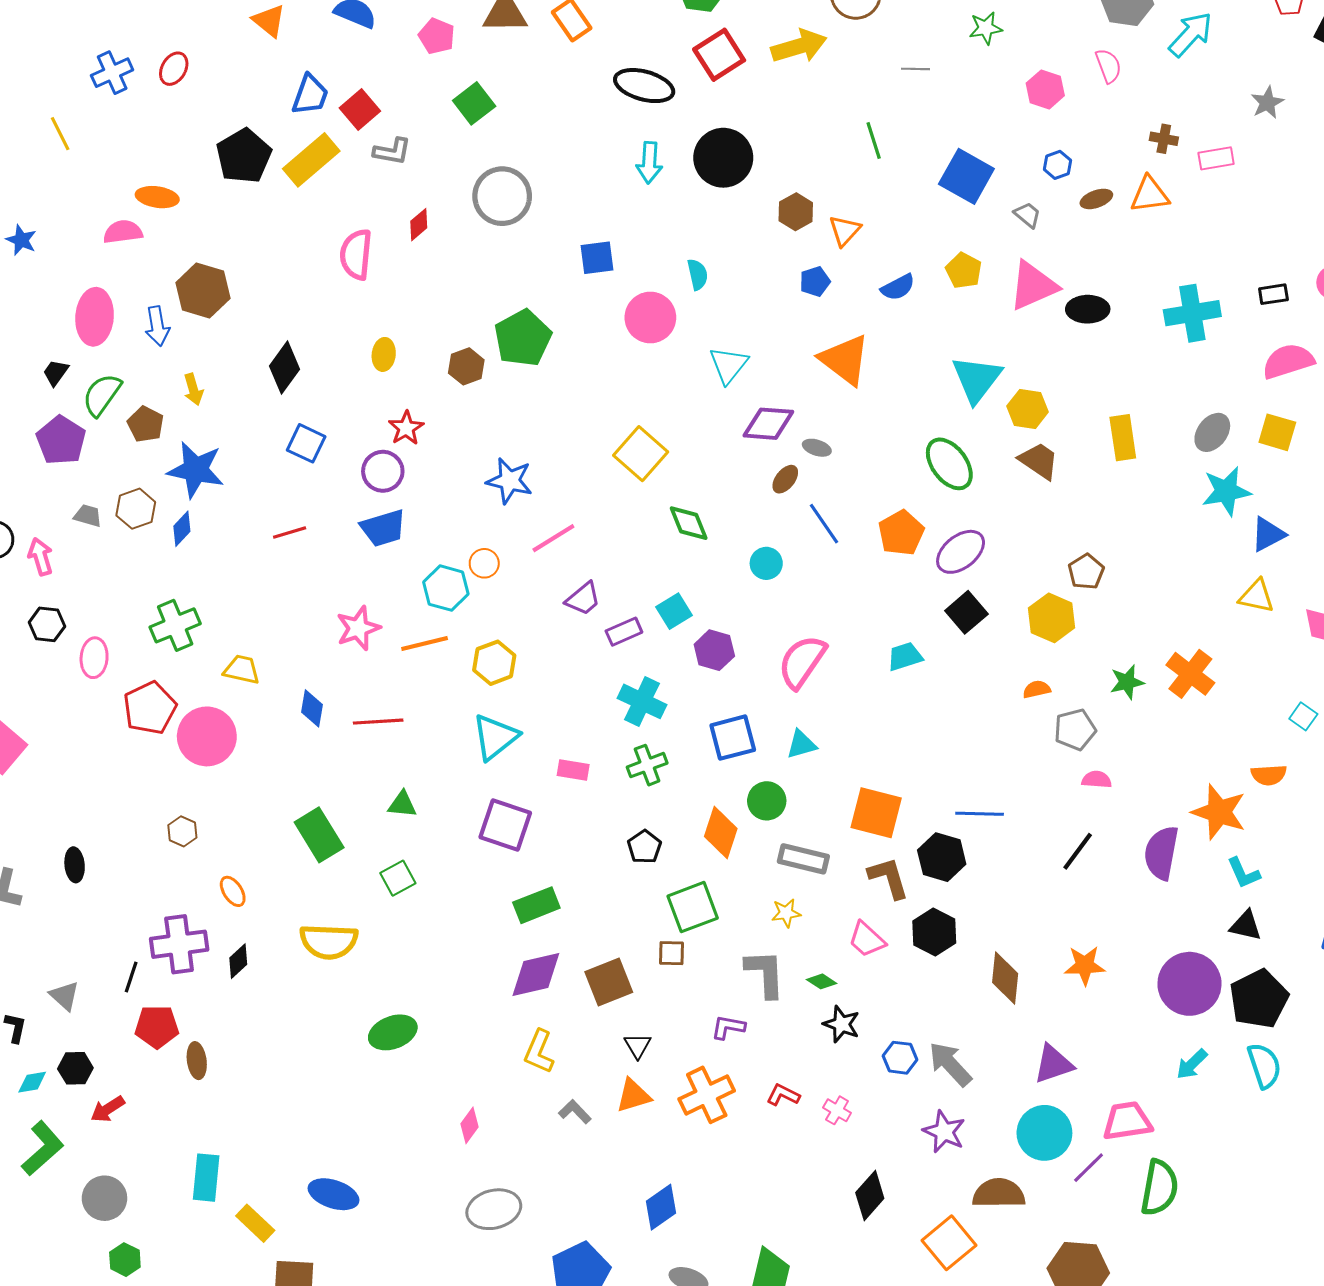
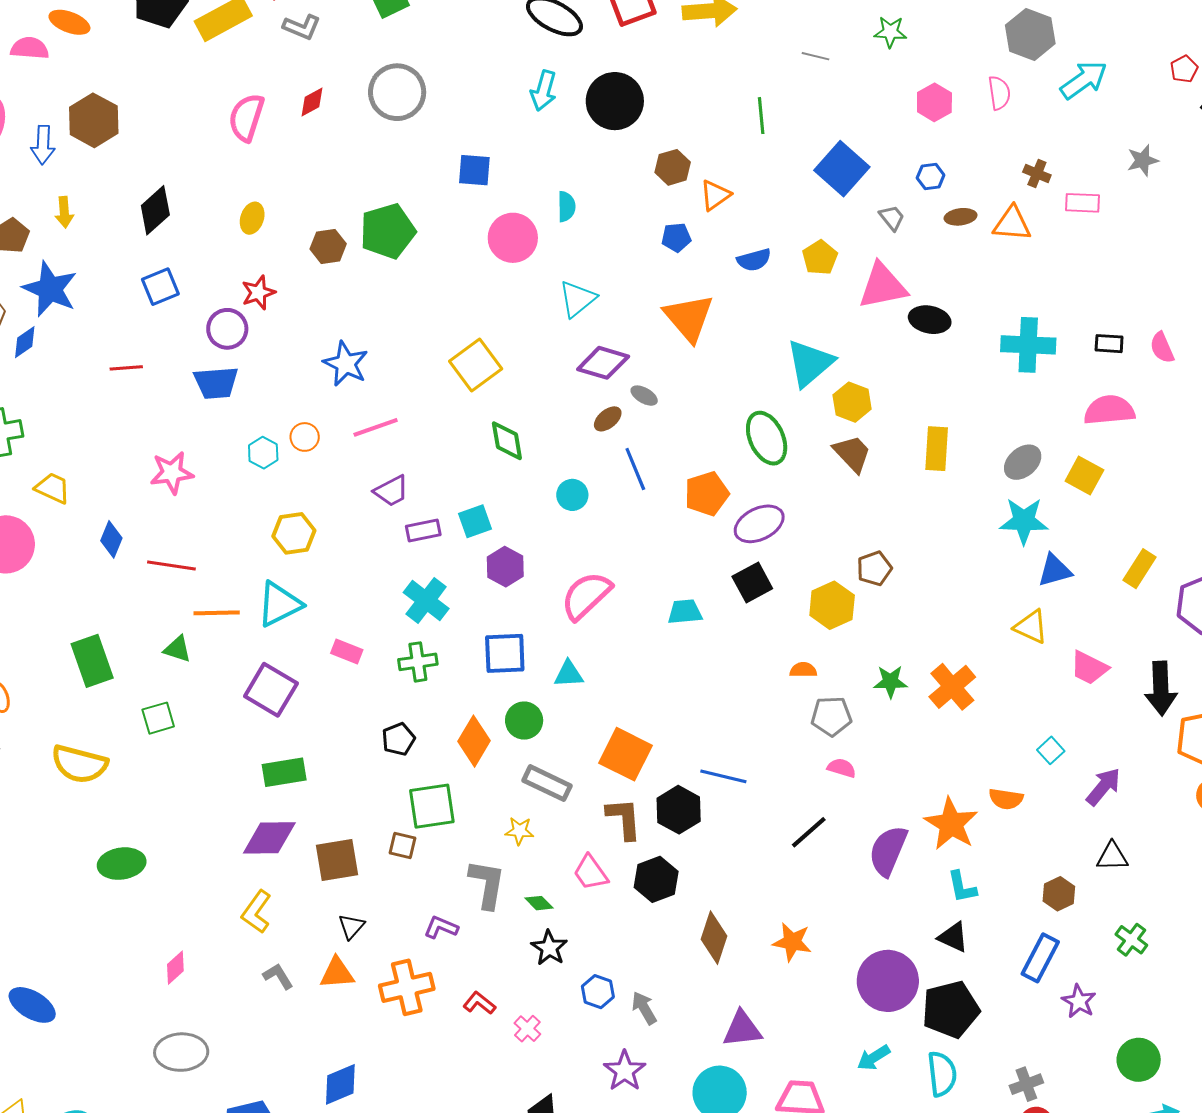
blue square: (306, 443) -> (160, 287), turned 30
cyan hexagon: (446, 588) -> (263, 453), size x0.7
orange line: (425, 644) -> (217, 613), moved
gray arrow: (950, 1064) -> (644, 1008), size x0.7

